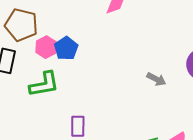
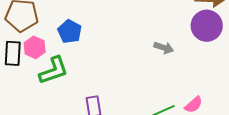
pink hexagon: (46, 47) -> (35, 47), moved

